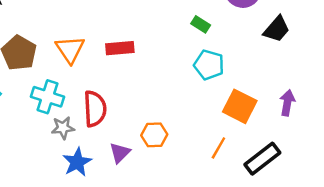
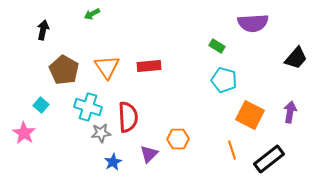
black trapezoid: (277, 29) -> (296, 58), moved
orange line: (218, 148) -> (232, 150), turned -48
blue star: (77, 162) -> (113, 162), size x0.7

